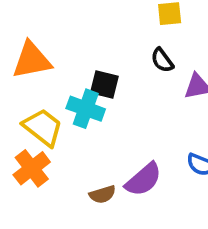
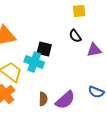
brown semicircle: (103, 194) -> (43, 99), moved, turned -72

